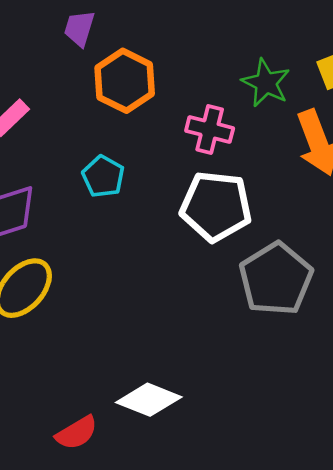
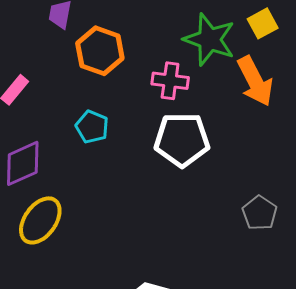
green star: (266, 83) -> (209, 39), size x1.4
gray pentagon: (276, 279) -> (260, 213), moved, size x0.6

